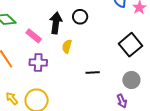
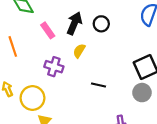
purple cross: (38, 62) -> (54, 67), moved
gray circle: (131, 80) -> (142, 93), moved

